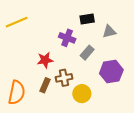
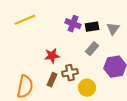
black rectangle: (87, 19) -> (92, 27), moved
gray triangle: (109, 32) -> (113, 29), turned -40
purple cross: (67, 38) -> (73, 24), moved

